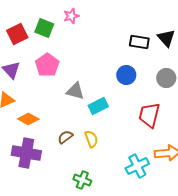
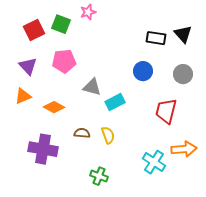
pink pentagon: (47, 65) -> (64, 61), turned 30
orange diamond: (28, 119) -> (54, 107), moved
brown semicircle: (65, 137) -> (82, 133), turned 42
cyan cross: (137, 166) -> (154, 162), turned -30

